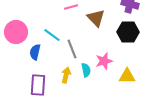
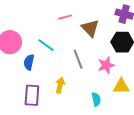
gray line: (72, 49) -> (78, 59), moved
pink star: (104, 61) -> (106, 65), moved
cyan semicircle: (86, 70) -> (96, 99), moved

